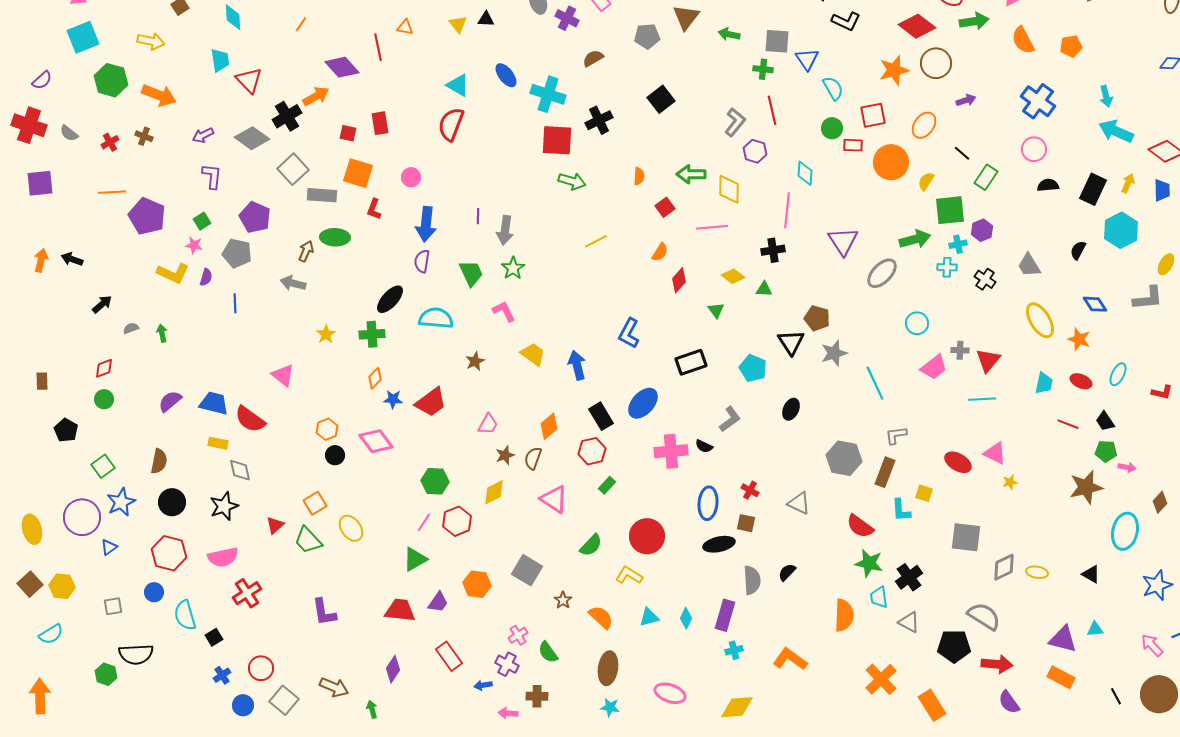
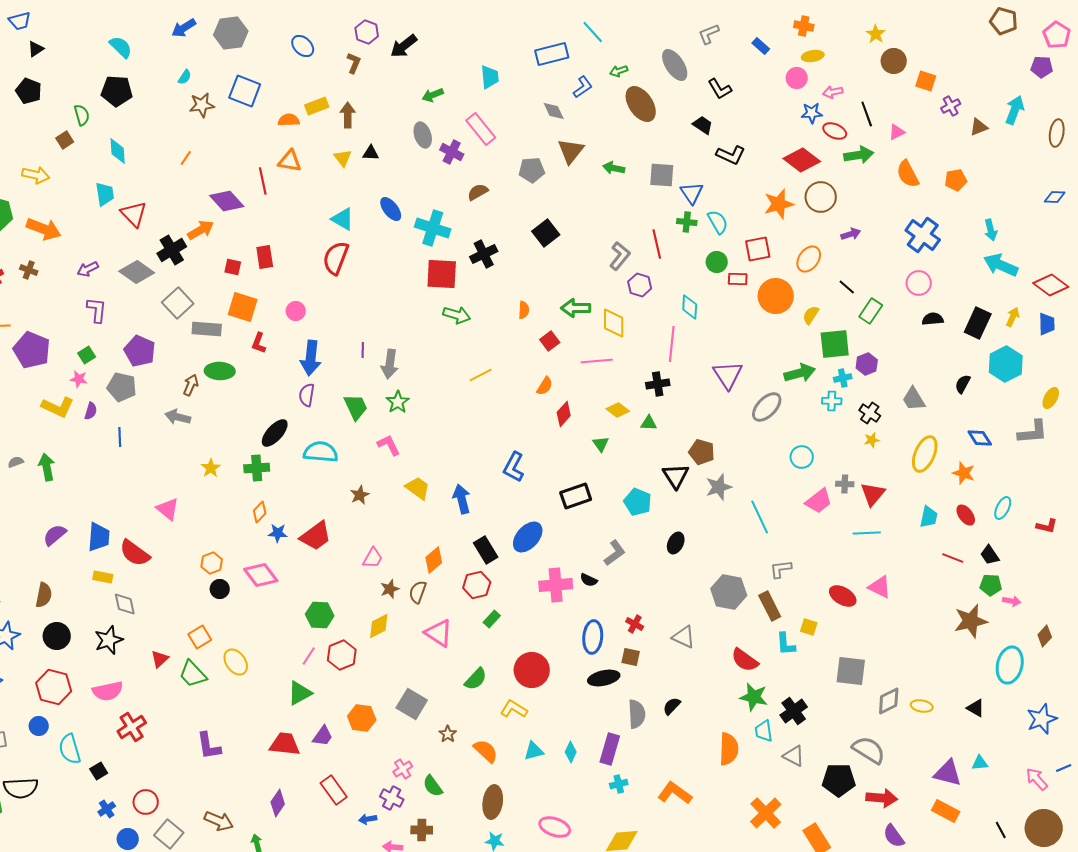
orange triangle: (405, 27) -> (290, 161), size x1.4
green cross: (763, 69) -> (687, 222), moved
yellow ellipse: (1040, 320) -> (925, 454), turned 54
green arrow: (162, 333) -> (47, 467), size x1.5
red ellipse: (1081, 381) -> (966, 515), turned 30
blue trapezoid: (214, 403) -> (99, 537), turned 80
brown rectangle: (885, 472) -> (770, 606), turned -48
yellow star: (1010, 482) -> (872, 440), moved

